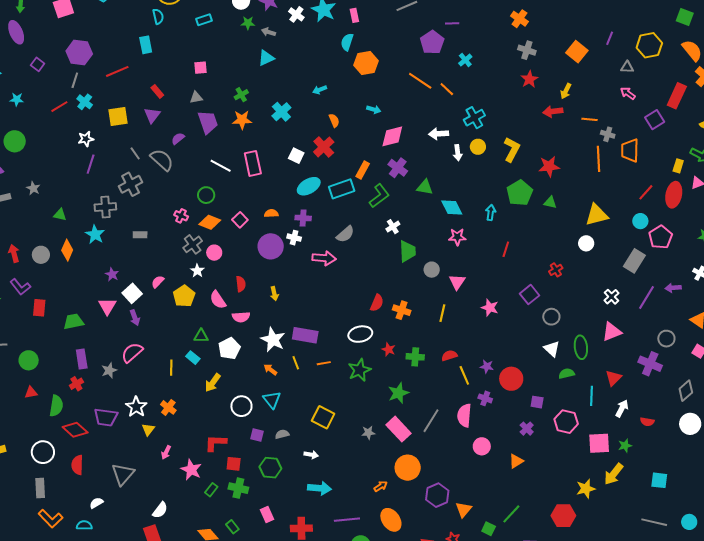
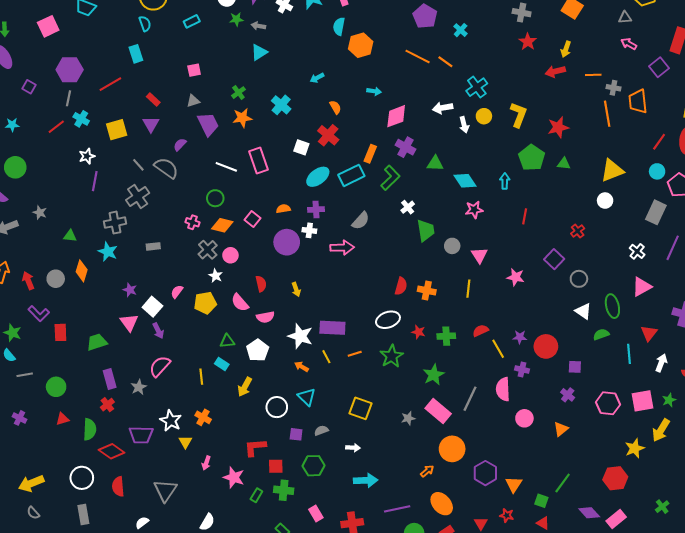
yellow pentagon: (184, 296) -> (205, 303), turned 30
pink hexagon: (566, 422) -> (608, 403), moved

